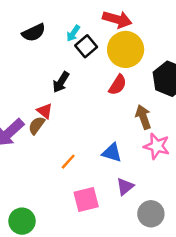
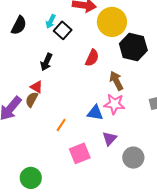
black semicircle: (34, 33) -> (19, 25), turned -30
yellow circle: (126, 49) -> (112, 22), moved
pink star: (157, 146) -> (114, 104), moved

